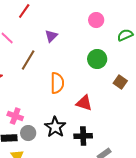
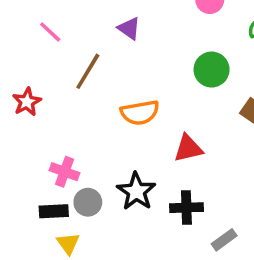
purple triangle: (51, 36) -> (129, 28), turned -40
orange semicircle: (57, 83) -> (140, 113), turned 80
red triangle: (84, 103) -> (188, 148), turned -30

